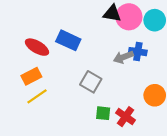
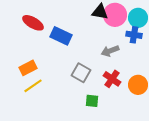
red ellipse: (37, 47) -> (33, 23), moved
blue cross: (138, 52) -> (134, 35), moved
red cross: (126, 117) -> (112, 79), moved

